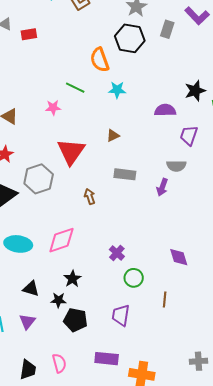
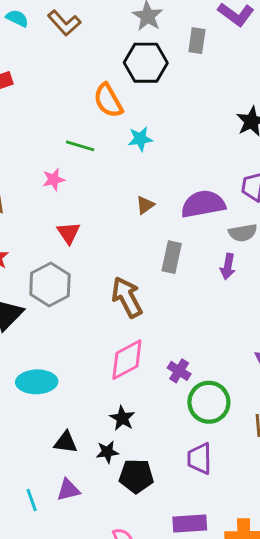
purple semicircle: (165, 110) -> (203, 204), moved, size x1.4
red triangle: (71, 152) -> (69, 233), moved, size x0.6
gray rectangle: (125, 174) -> (172, 257), turned -75
brown arrow: (90, 197) -> (127, 297), size x1.8
pink diamond: (61, 240) -> (127, 360), moved
green circle: (134, 278) -> (209, 402), size x1.5
purple triangle: (27, 322) -> (68, 490), turned 48

